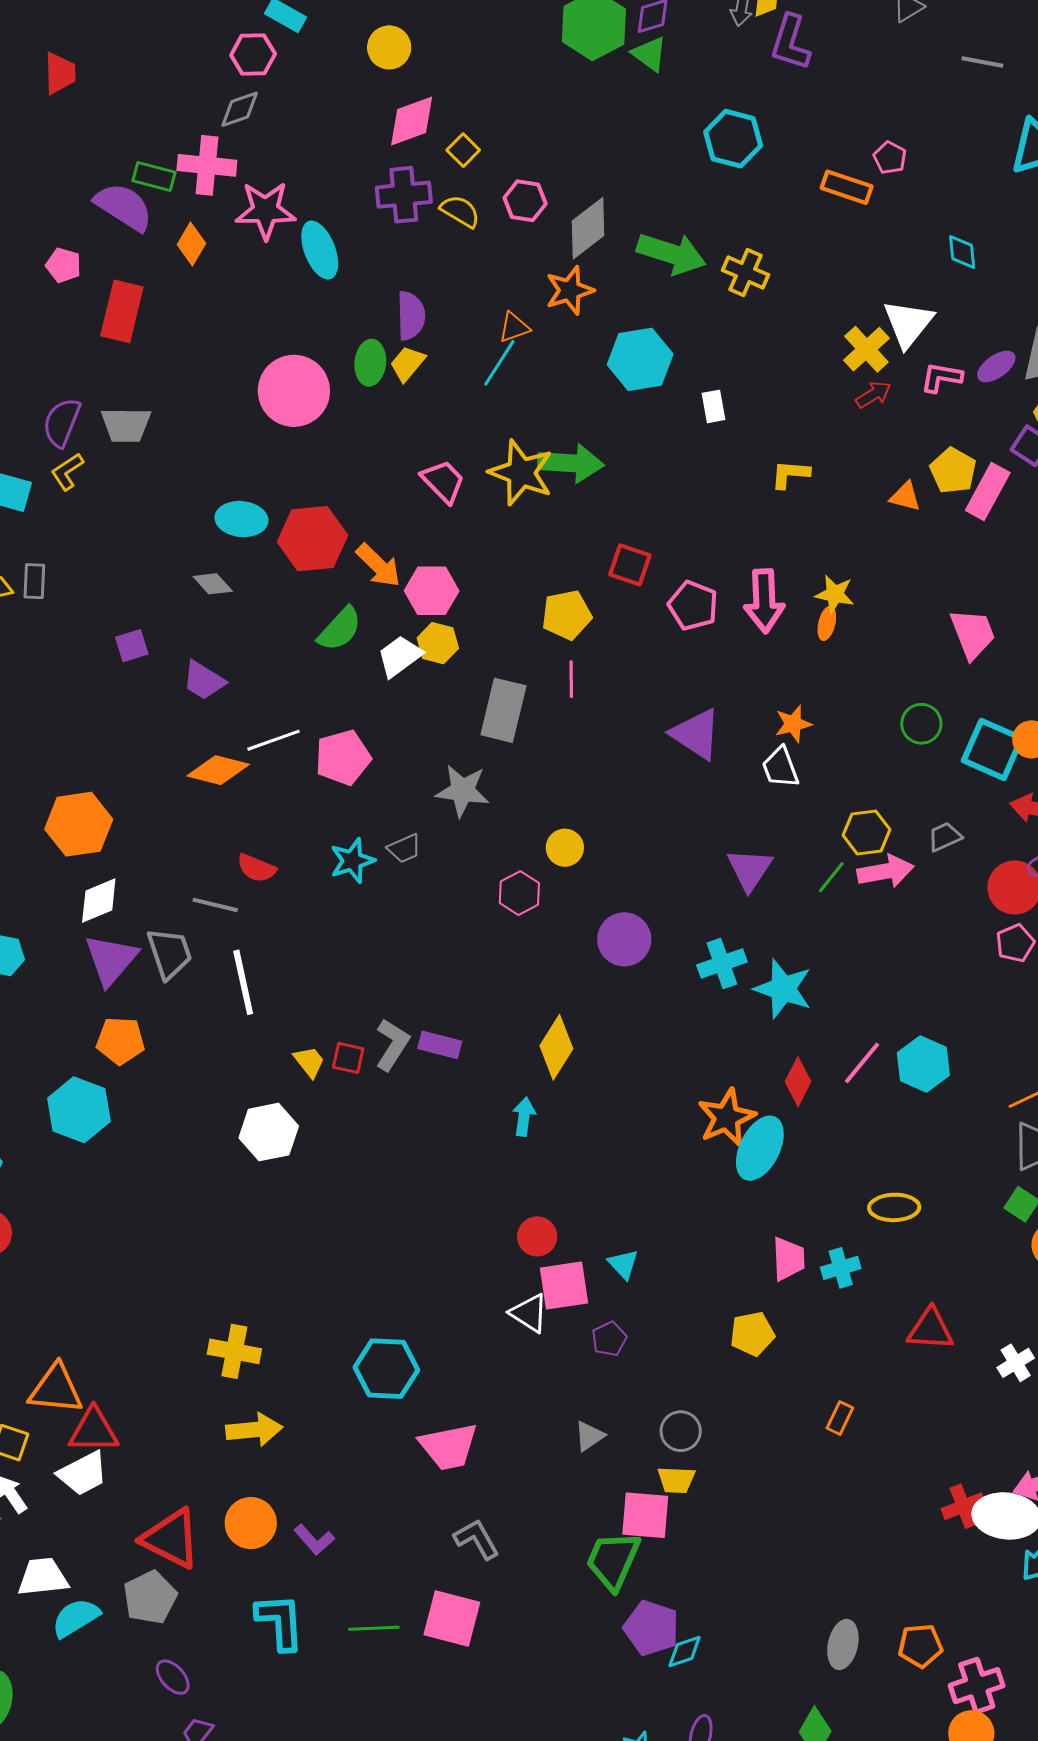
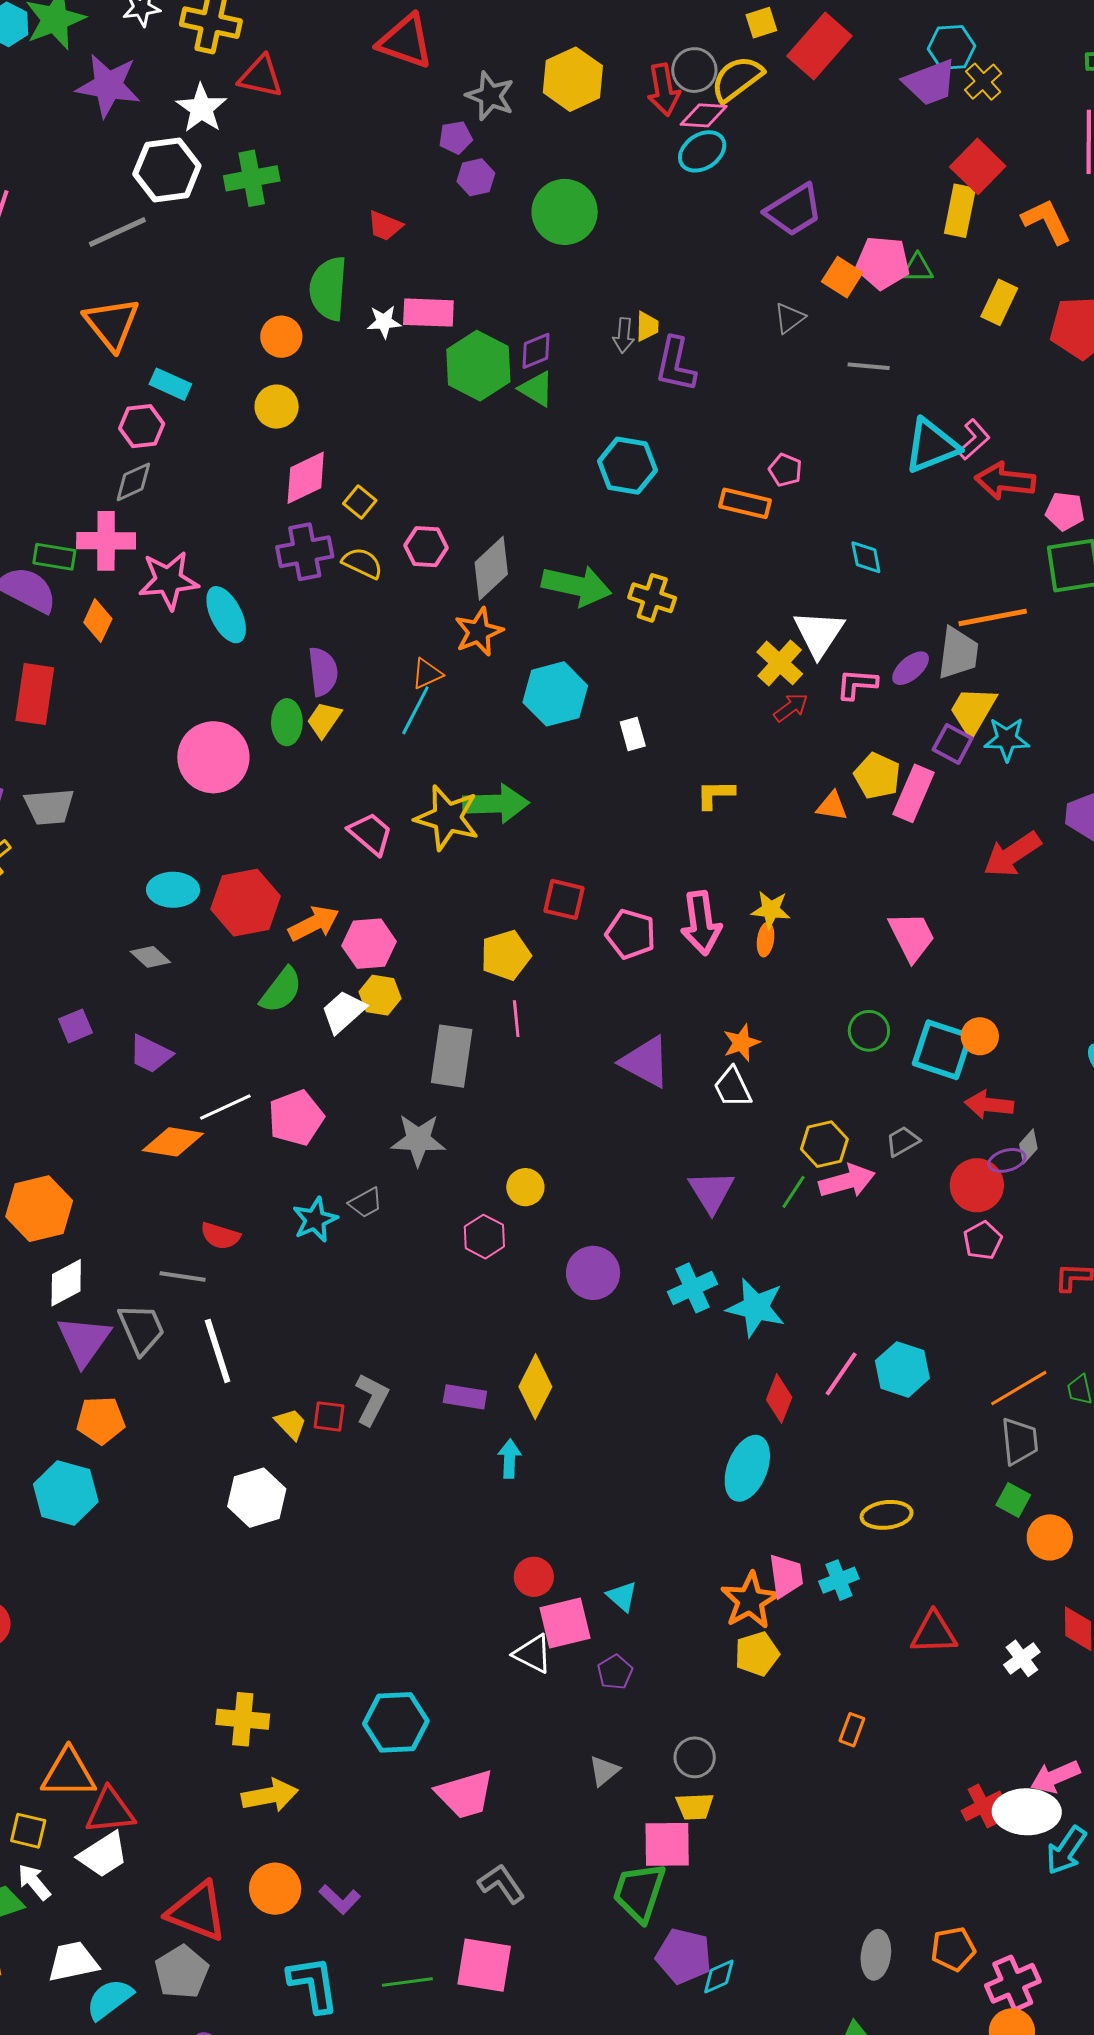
orange arrow: (379, 566) -> (314, 923), turned -66
purple rectangle: (440, 1045) -> (465, 1397), moved
orange star: (727, 1117) -> (750, 1600), moved

